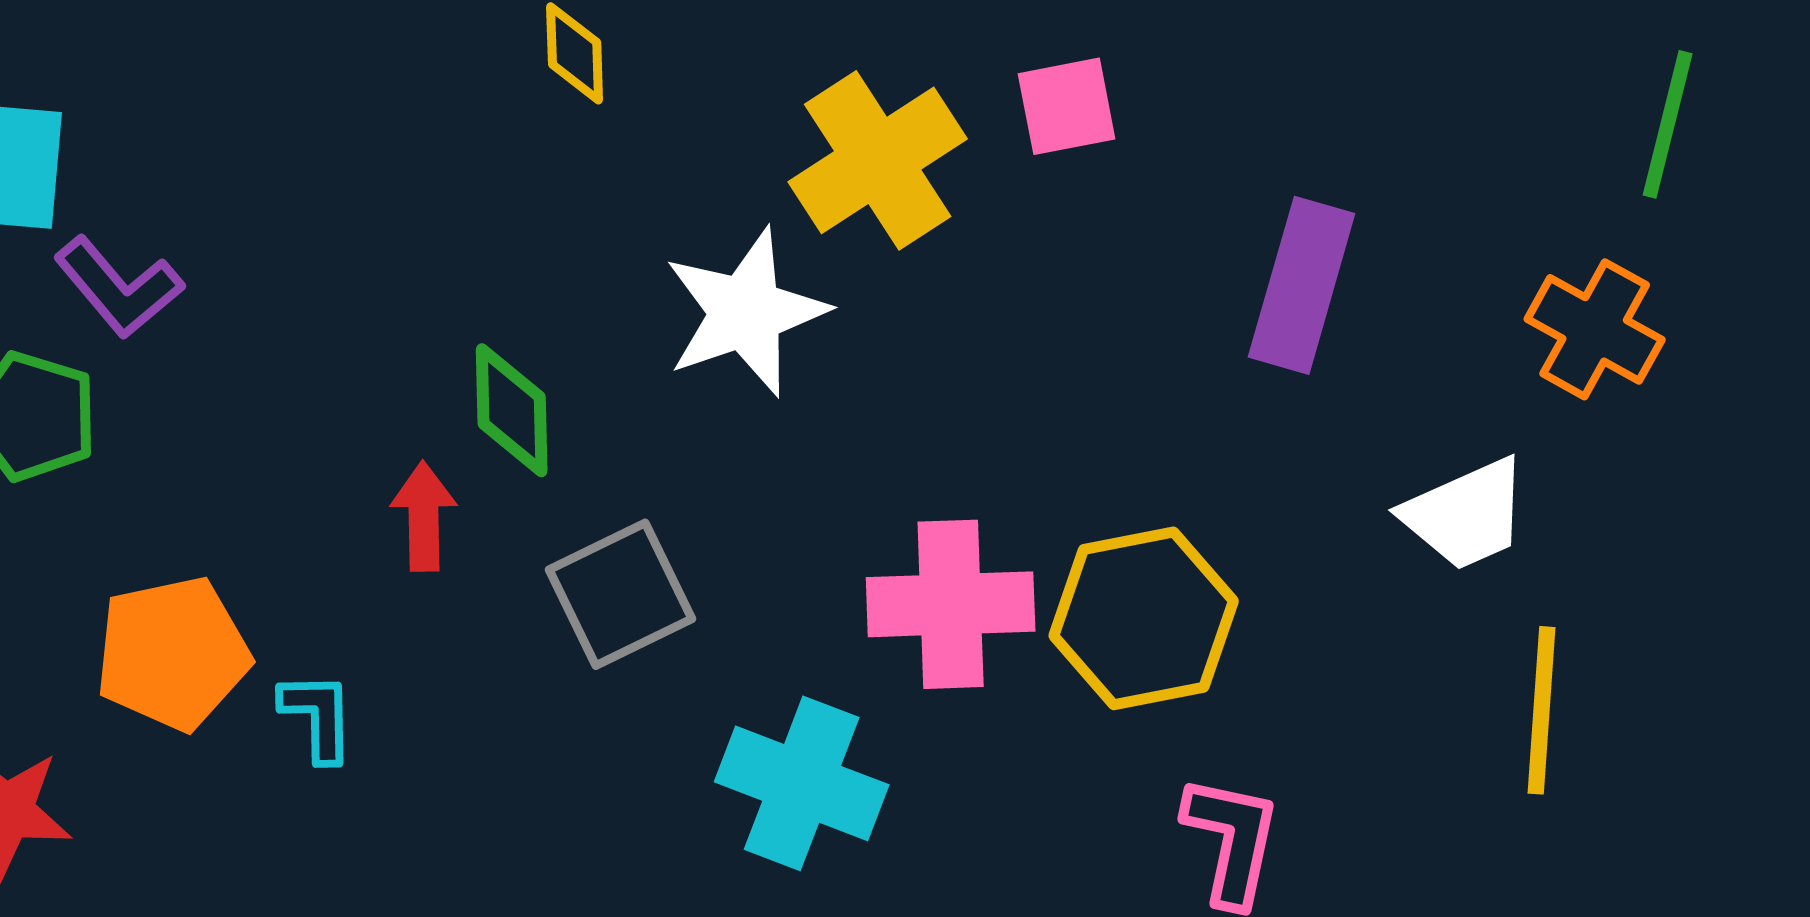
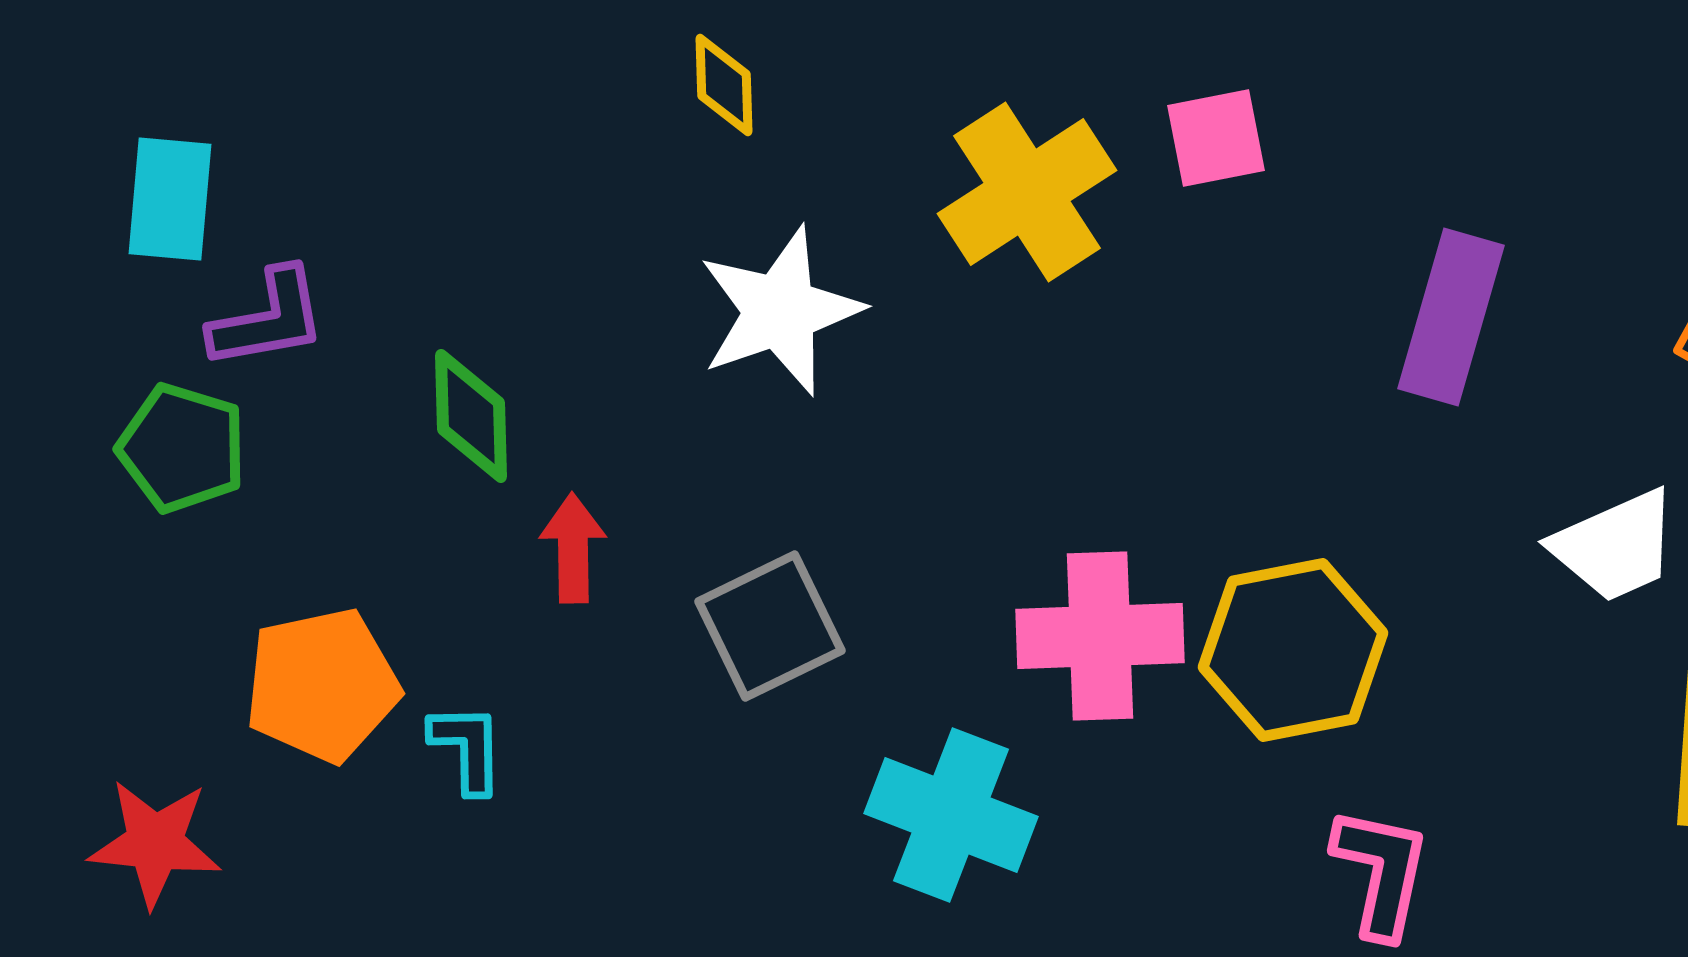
purple L-shape: (119, 287) -> (268, 319), turned -60
white star: (746, 312) -> (780, 311), moved
green diamond: (512, 410) -> (471, 416), moved

